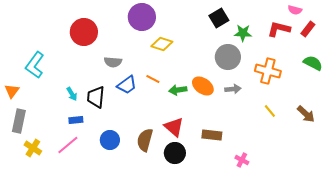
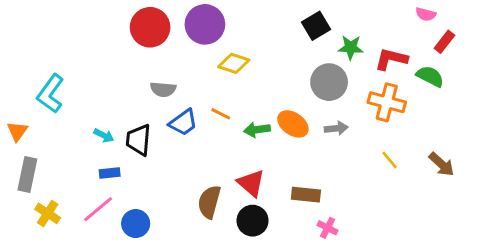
red L-shape: (279, 29) -> (391, 59), moved
red circle: (84, 32) -> (150, 27), moved
green semicircle: (313, 63) -> (430, 76), moved
cyan arrow: (72, 94) -> (104, 135), turned -32
blue circle: (110, 140) -> (136, 224), moved
pink cross: (242, 160) -> (328, 228), moved

